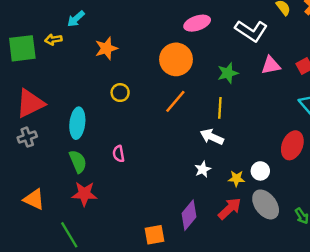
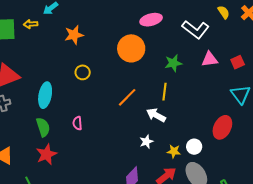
orange line: (175, 101) -> (127, 97), moved
red star: (84, 194) -> (46, 154), turned -30

